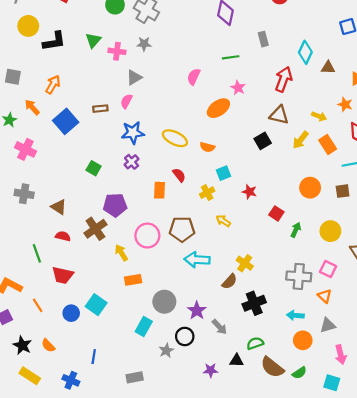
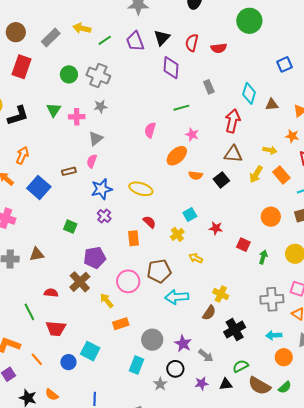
orange semicircle: (207, 147) -> (196, 175), moved
brown triangle: (59, 207) -> (37, 254), moved, turned -35
purple star: (211, 370) -> (202, 383), moved

